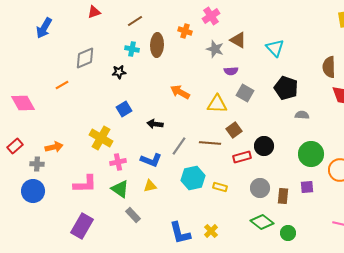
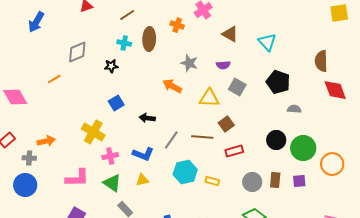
gray star: (215, 49) -> (189, 63), moved
black circle: (264, 146) -> (276, 140), moved
brown rectangle: (283, 196) -> (275, 180), moved

